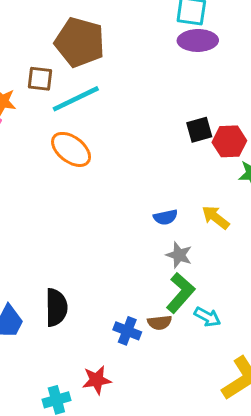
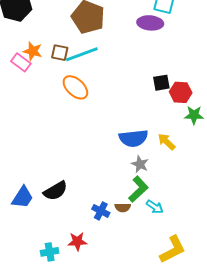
purple ellipse: (198, 40) -> (150, 23), moved
brown square: (40, 79) -> (60, 53), moved
blue semicircle: (165, 217) -> (133, 138), size x1.8
black semicircle: (56, 307) -> (55, 191), turned 55

